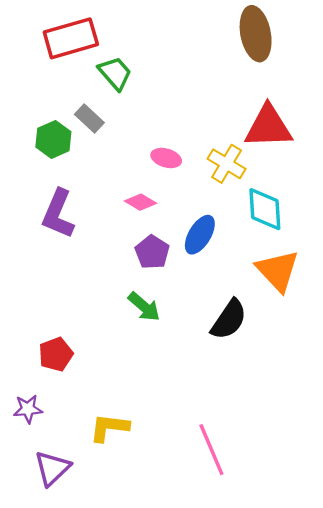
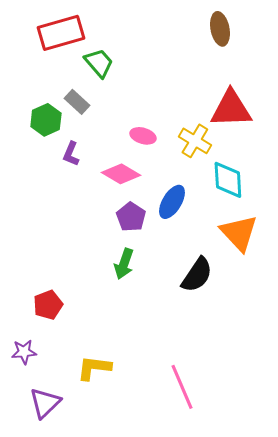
brown ellipse: (256, 34) -> (220, 29), size x0.7
pink diamond: (141, 202) -> (121, 174), size x1.4
purple L-shape: (58, 214) -> (71, 154), moved, size x0.6
green arrow: (144, 307) -> (124, 264), turned 68

